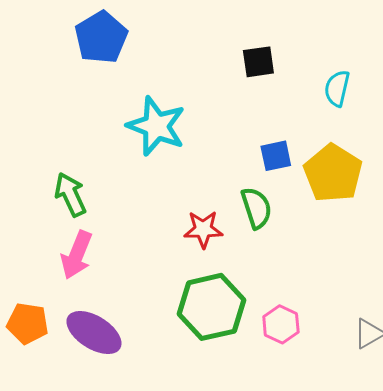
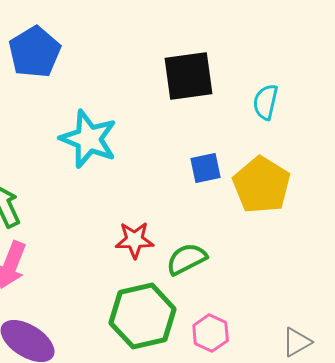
black square: (258, 62) -> (189, 76), size x1.6
green semicircle: (256, 208) -> (187, 259), moved, turned -99

